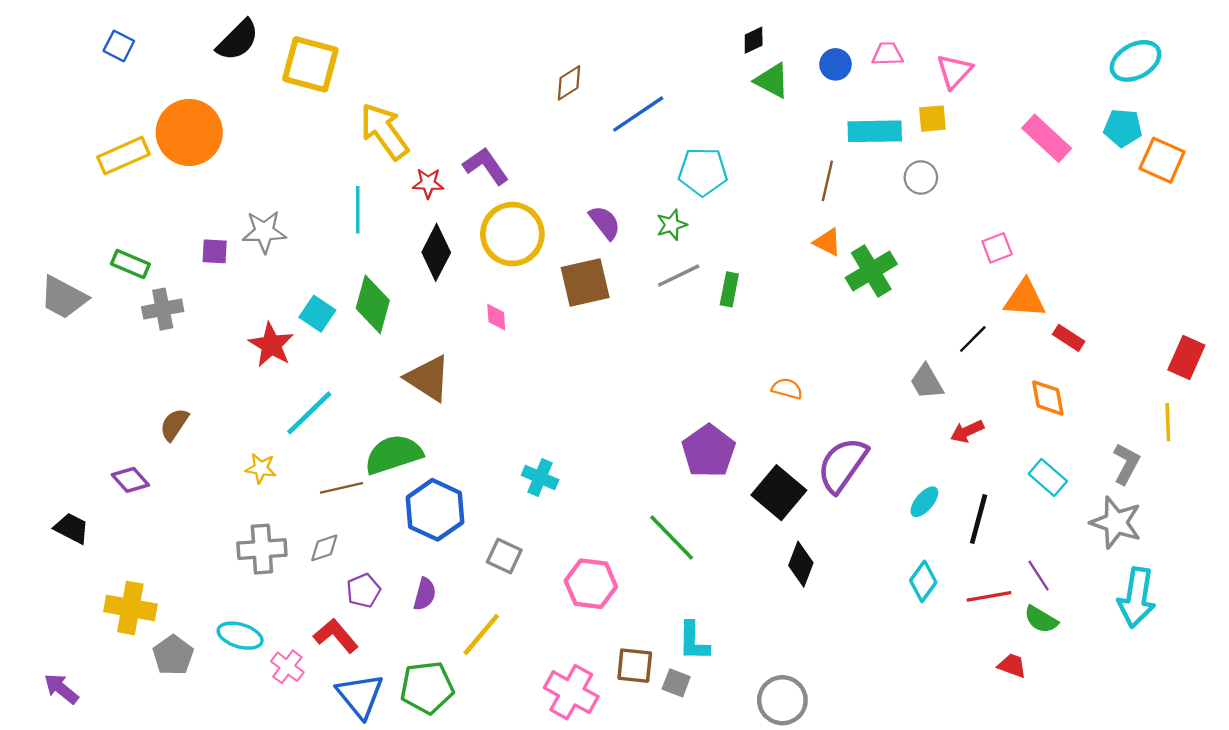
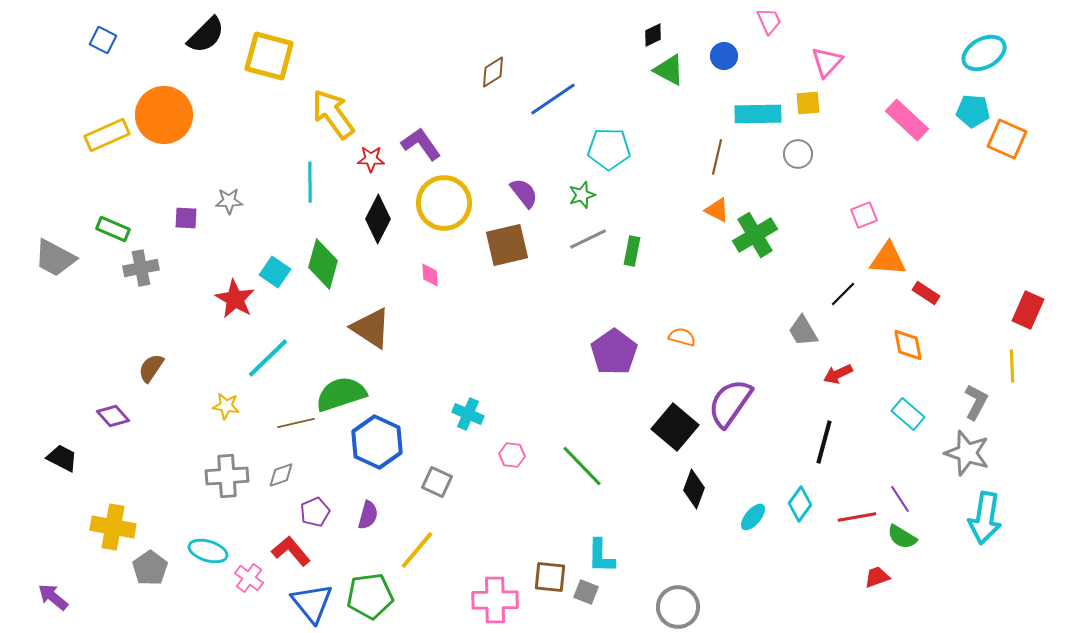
pink trapezoid: (887, 54) -> (769, 21), moved, turned 68
gray star: (264, 232) -> (229, 201), size x0.7
purple pentagon: (709, 451) -> (614, 352), moved
cyan ellipse: (924, 502) -> (753, 517), moved
black line: (979, 519) -> (824, 442), moved
pink hexagon: (591, 584) -> (512, 455), moved, size x0.6
red trapezoid: (1012, 666) -> (877, 577), turned -40
pink cross: (571, 692) -> (495, 600), turned -30

